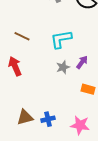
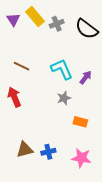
cyan L-shape: (61, 39) -> (62, 69), turned 75
purple arrow: (82, 62) -> (86, 77), moved
orange rectangle: (88, 89) -> (80, 122), moved

